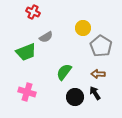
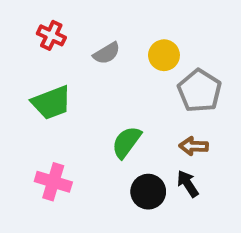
red cross: (33, 12) -> (51, 35), moved
gray semicircle: (46, 37) -> (107, 53), moved

